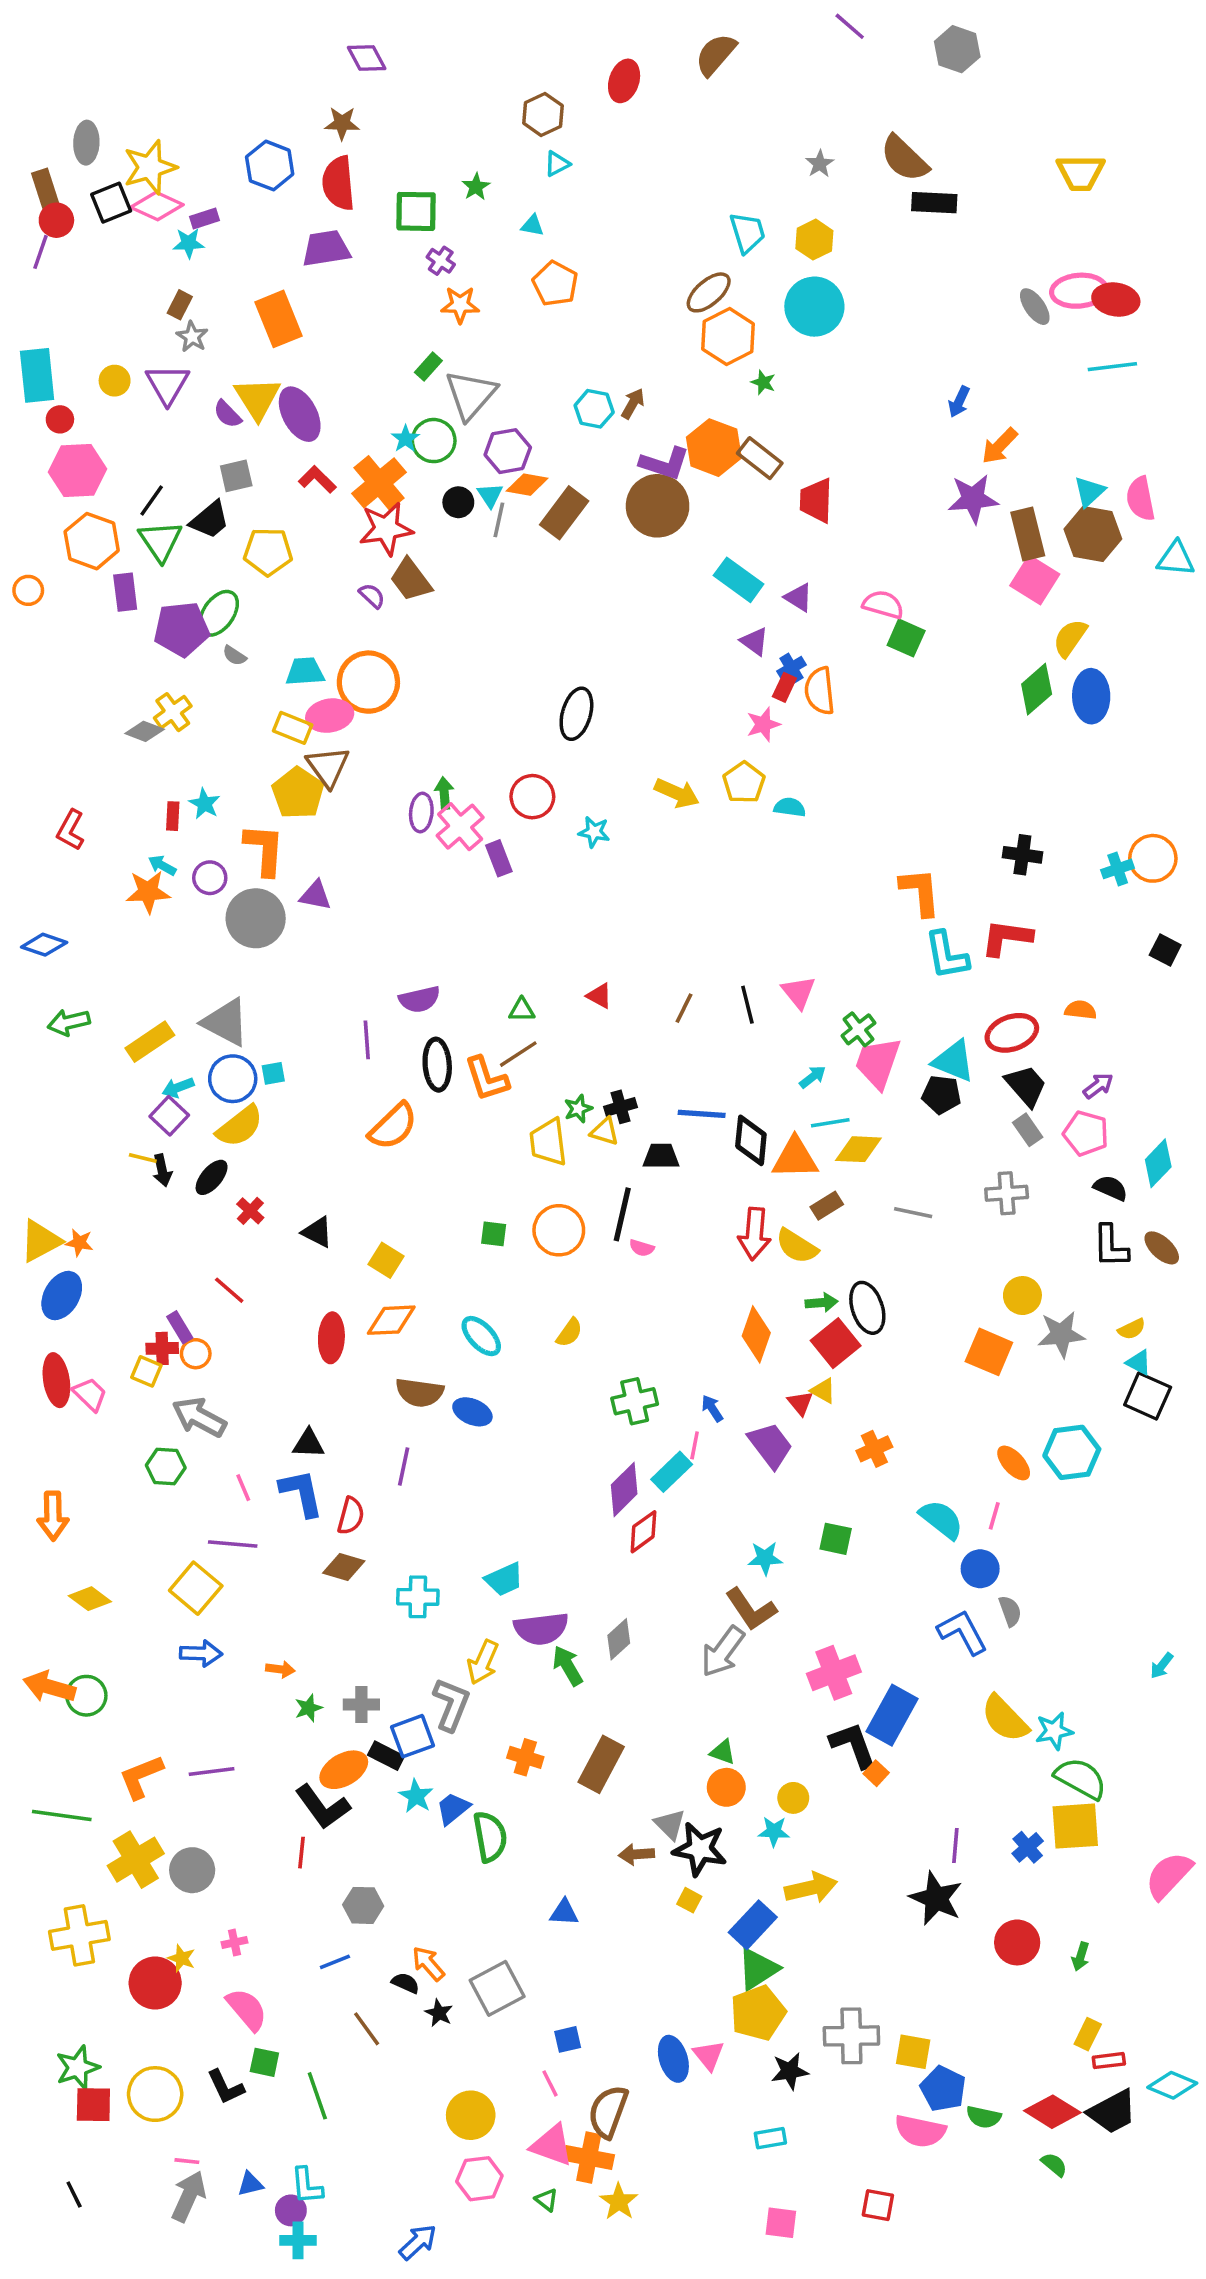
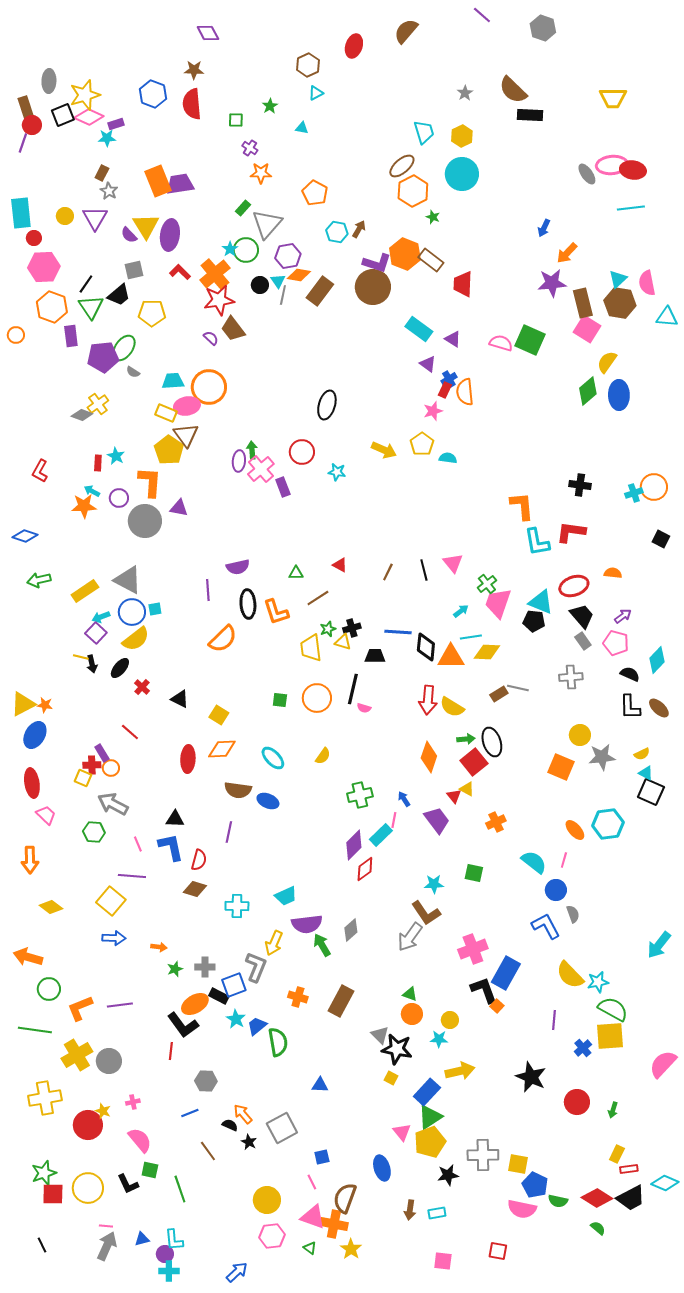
green square: (416, 211) -> (236, 120), size x0.6
purple trapezoid: (326, 248) -> (180, 184), moved
orange pentagon: (555, 284) -> (315, 193), moved
purple ellipse: (300, 414) -> (170, 235), turned 36
green square: (906, 638) -> (530, 340), moved, size x1.4
brown line: (518, 1054) -> (318, 598), moved
brown rectangle: (827, 1206) -> (499, 694), moved
pink trapezoid: (90, 1394) -> (46, 815), moved
cyan arrow: (1162, 1666) -> (659, 945), size x1.8
green circle: (86, 1696) -> (49, 989), moved
purple line: (955, 1846) -> (554, 1020), moved
brown arrow: (636, 1854) -> (410, 1210), moved, turned -78
pink triangle: (709, 2055) -> (402, 1132), moved

